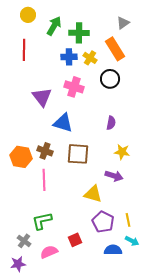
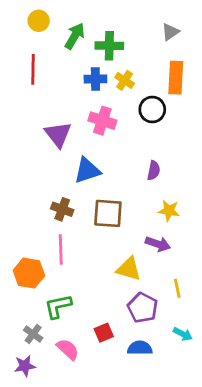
orange rectangle: (115, 49) -> (176, 78), moved, turned 35
blue triangle: (63, 123) -> (87, 170), turned -35
orange hexagon: (21, 157) -> (29, 273), moved
yellow line: (128, 220) -> (177, 288), moved
blue semicircle: (113, 250) -> (140, 348), moved
pink semicircle: (49, 252) -> (68, 349), turned 66

